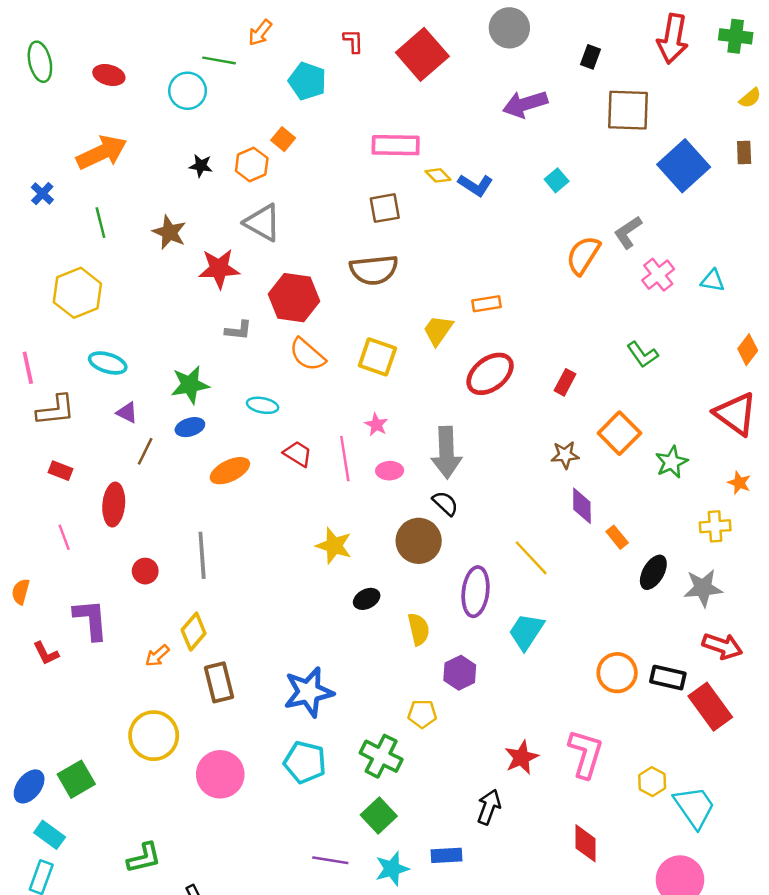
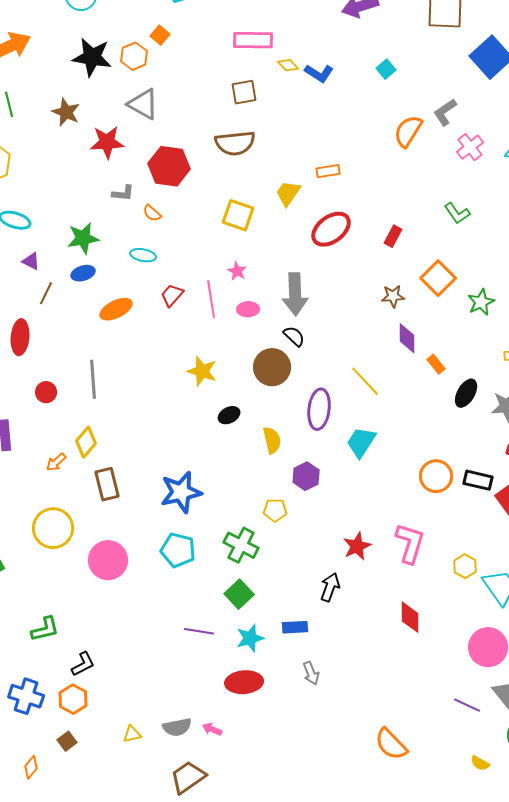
black star: (201, 166) -> (92, 57), size x2.0
orange semicircle: (307, 354) -> (152, 213), moved, size x0.6
red trapezoid: (298, 454) -> (172, 295), turned -80

